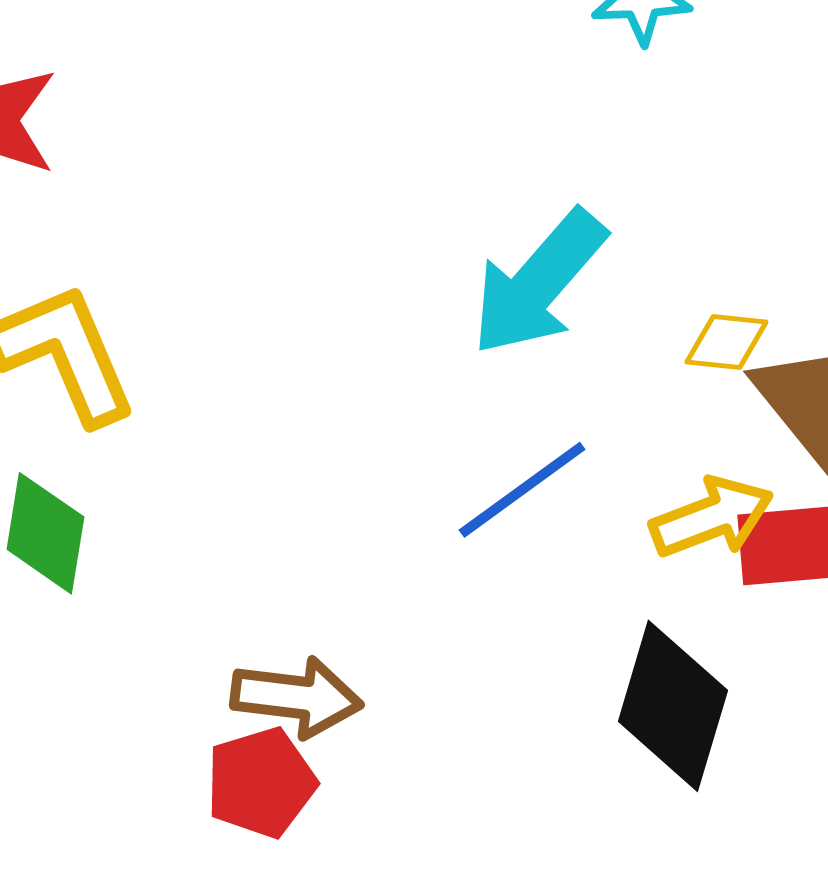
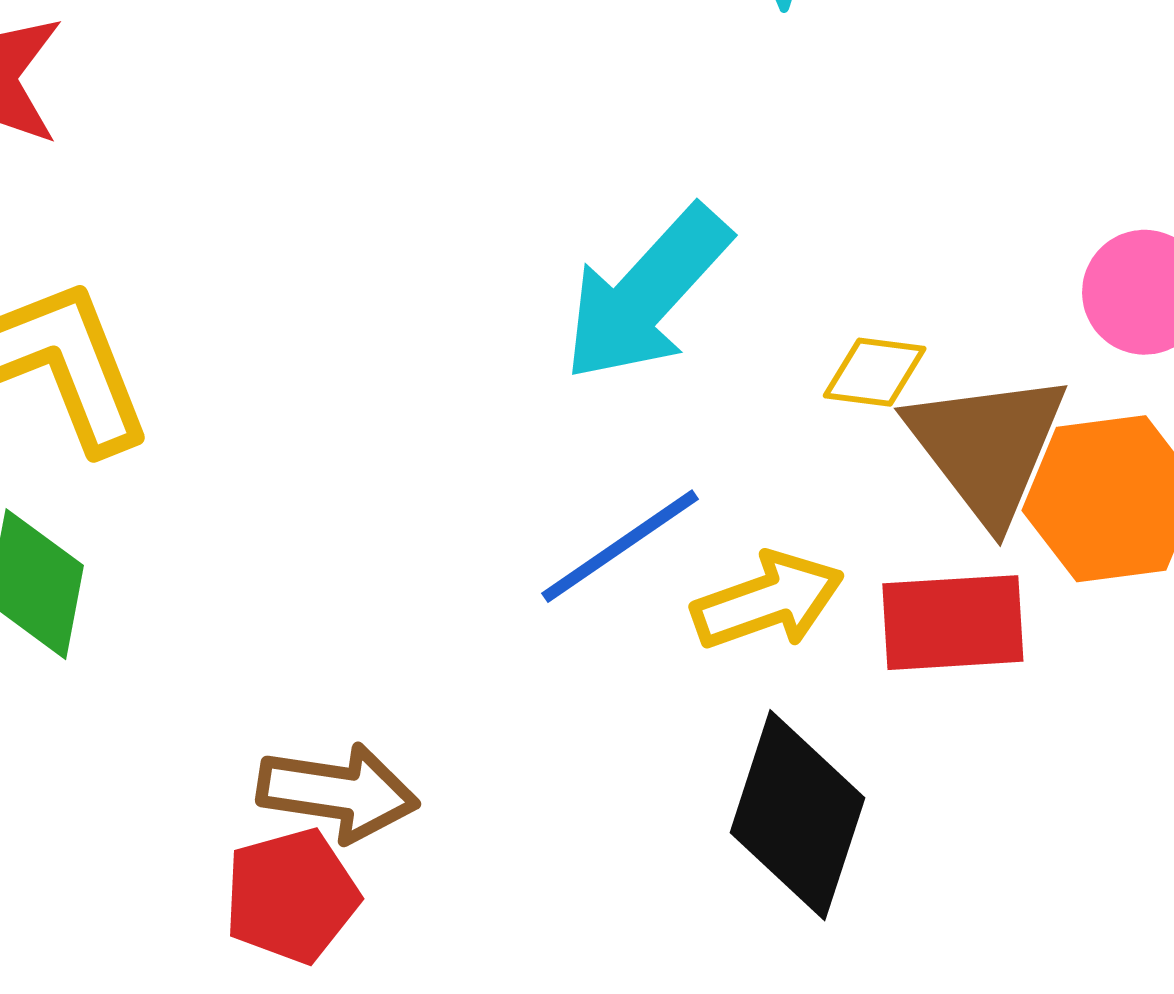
yellow arrow: (712, 517) -> (768, 601), moved

